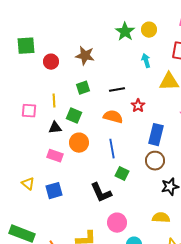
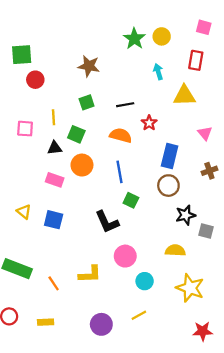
red circle: (51, 62) -> (35, 80), moved
blue square: (54, 191) -> (54, 220), turned 30

